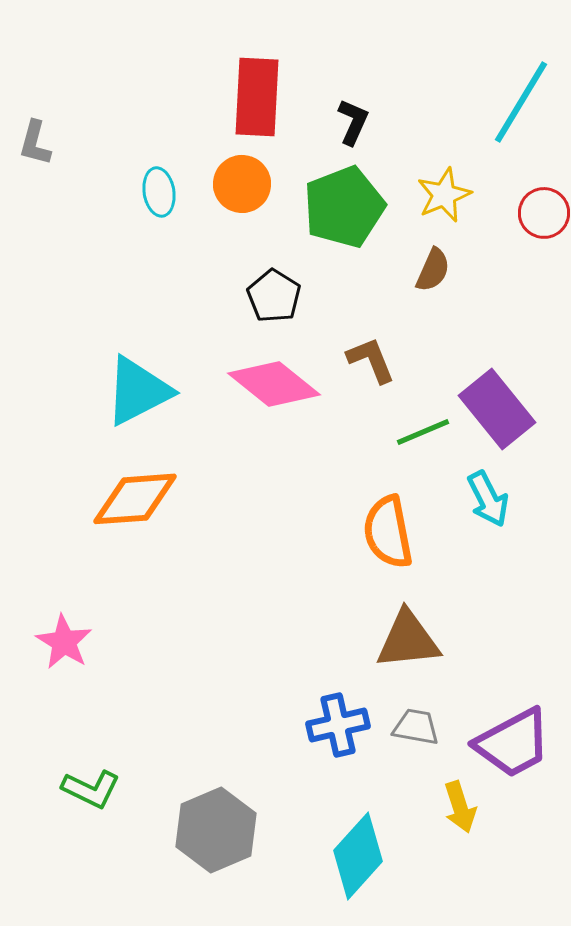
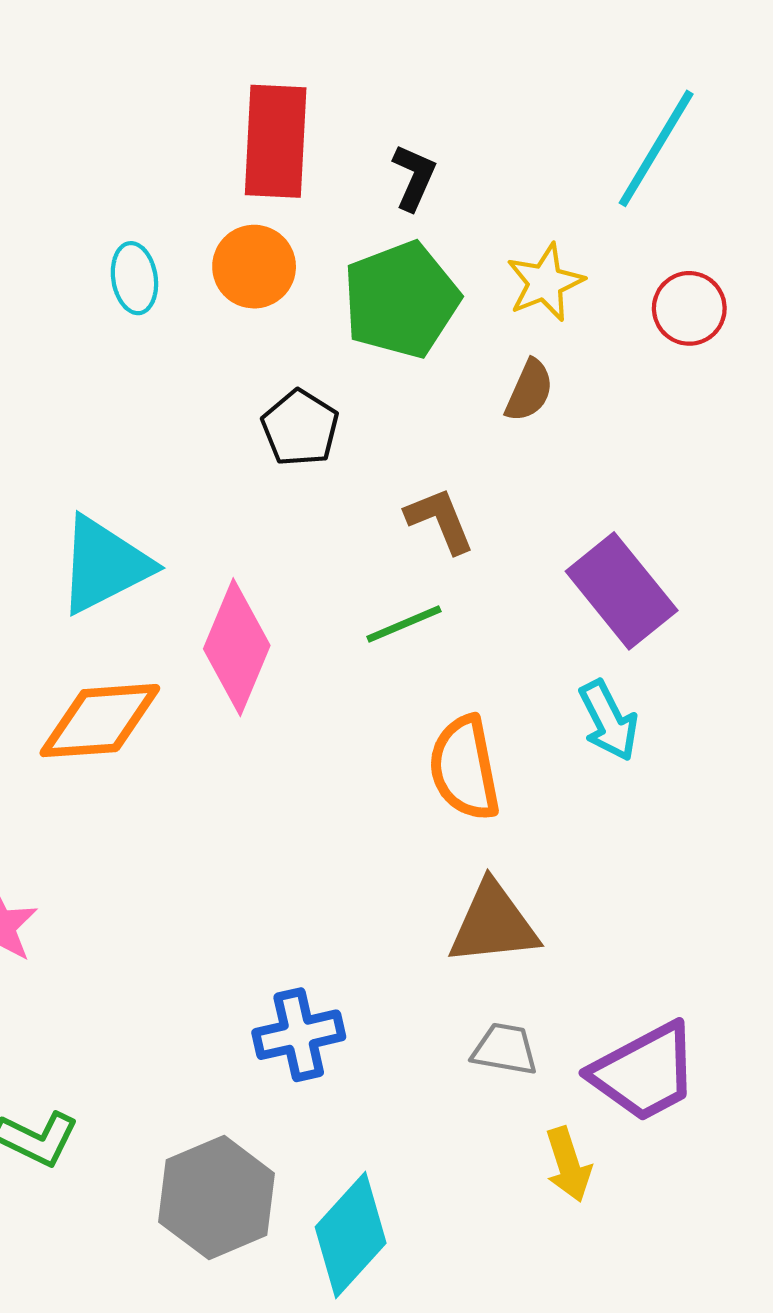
pink diamond: (274, 384) -> (237, 647), moved, turned 74
green line: (423, 432) -> (404, 624), moved
blue cross: (338, 725) -> (299, 1035), moved
cyan diamond: (358, 856) -> (351, 1235), moved

